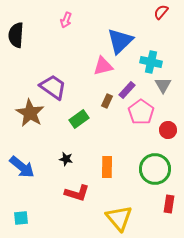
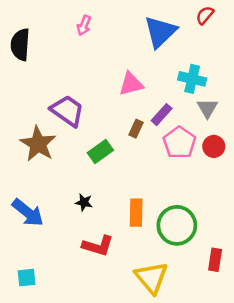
blue triangle: (120, 41) -> (160, 32), moved
red circle: (168, 130) -> (214, 146), moved
green circle: (155, 169) -> (177, 225), moved

